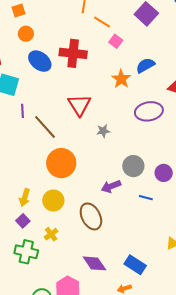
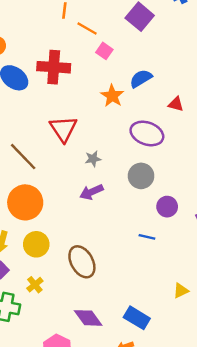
purple ellipse: (149, 111) -> (147, 133), turned 32
orange circle: (61, 163) -> (25, 202), moved
gray circle: (133, 166) -> (141, 176), moved
purple arrow: (111, 186) -> (92, 192), moved

